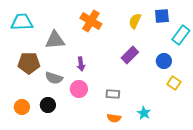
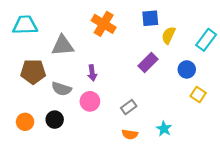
blue square: (162, 16) -> (150, 18), moved
yellow semicircle: (135, 21) -> (169, 35), moved
gray rectangle: (113, 94) -> (129, 107), turned -40

